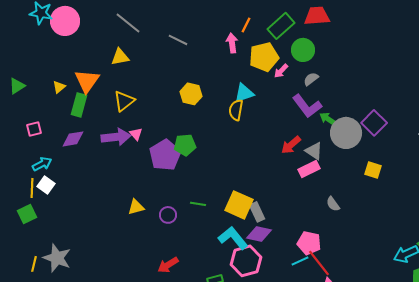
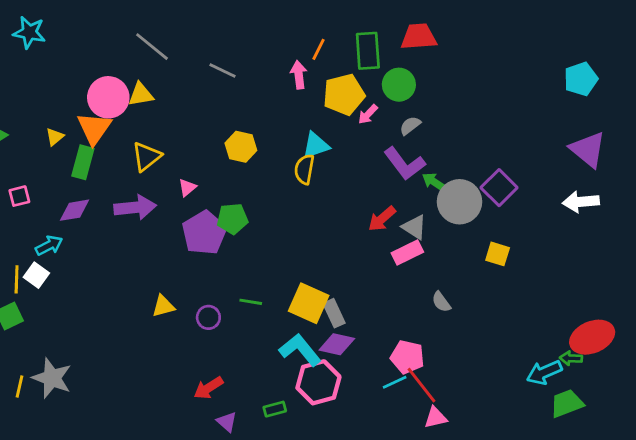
pink circle: (65, 21) -> (108, 97), moved
green rectangle: (281, 26) -> (368, 51), turned -52
pink triangle: (136, 134) -> (187, 188), moved, turned 32
cyan arrow: (42, 164) -> (49, 245), moved

